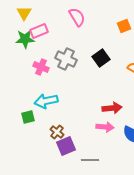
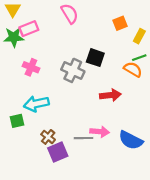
black square: (101, 58) -> (95, 58), turned -36
gray cross: (66, 59) -> (73, 70), moved
red arrow: (112, 108) -> (110, 95), moved
gray line: (90, 160) -> (84, 138), moved

